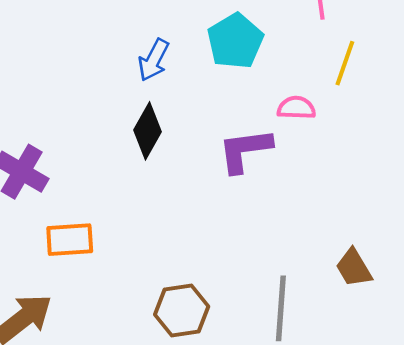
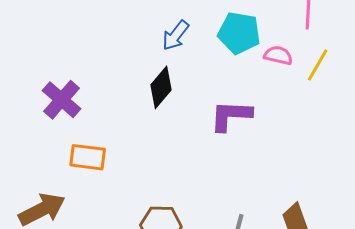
cyan pentagon: (235, 41) -> (239, 33), turned 30
pink semicircle: (296, 108) -> (278, 55), moved

